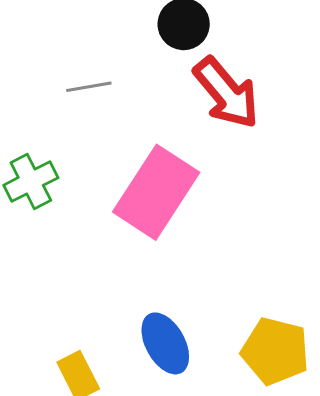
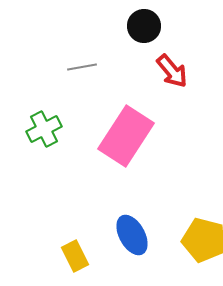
red arrow: (226, 93) -> (172, 71), size x0.7

